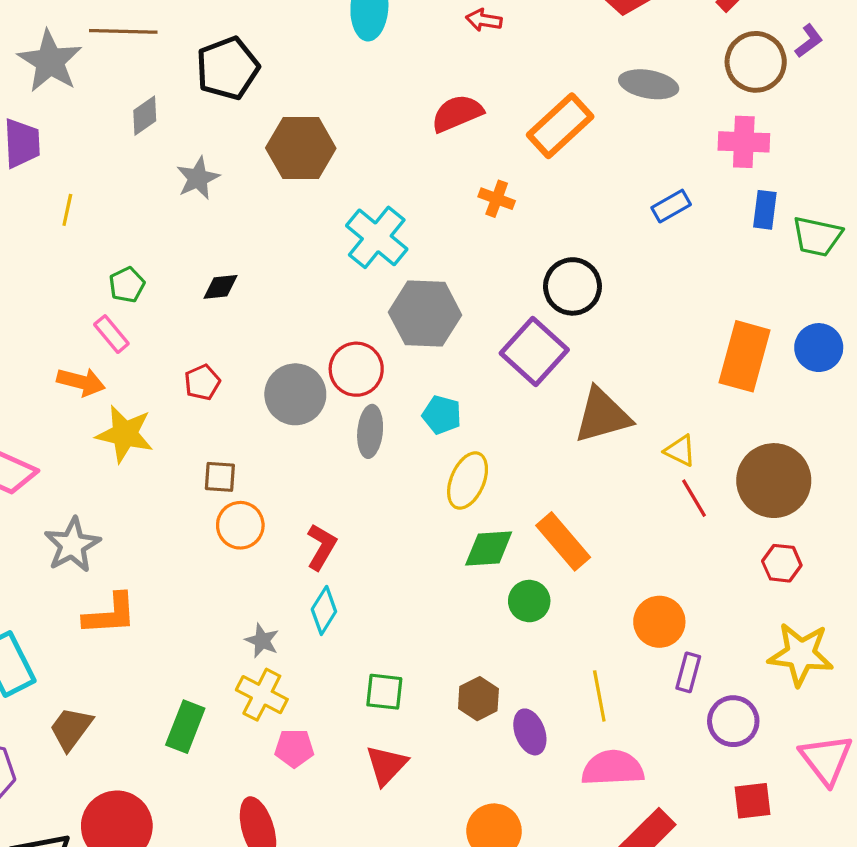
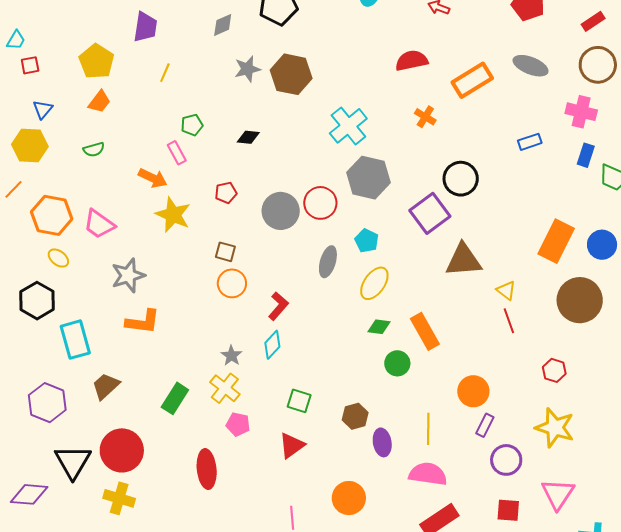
brown hexagon: (301, 148) -> (291, 74), moved
gray ellipse: (370, 431) -> (328, 262), moved
brown circle: (774, 481) -> (580, 300), moved
green diamond: (489, 548) -> (379, 327), size x0.7

